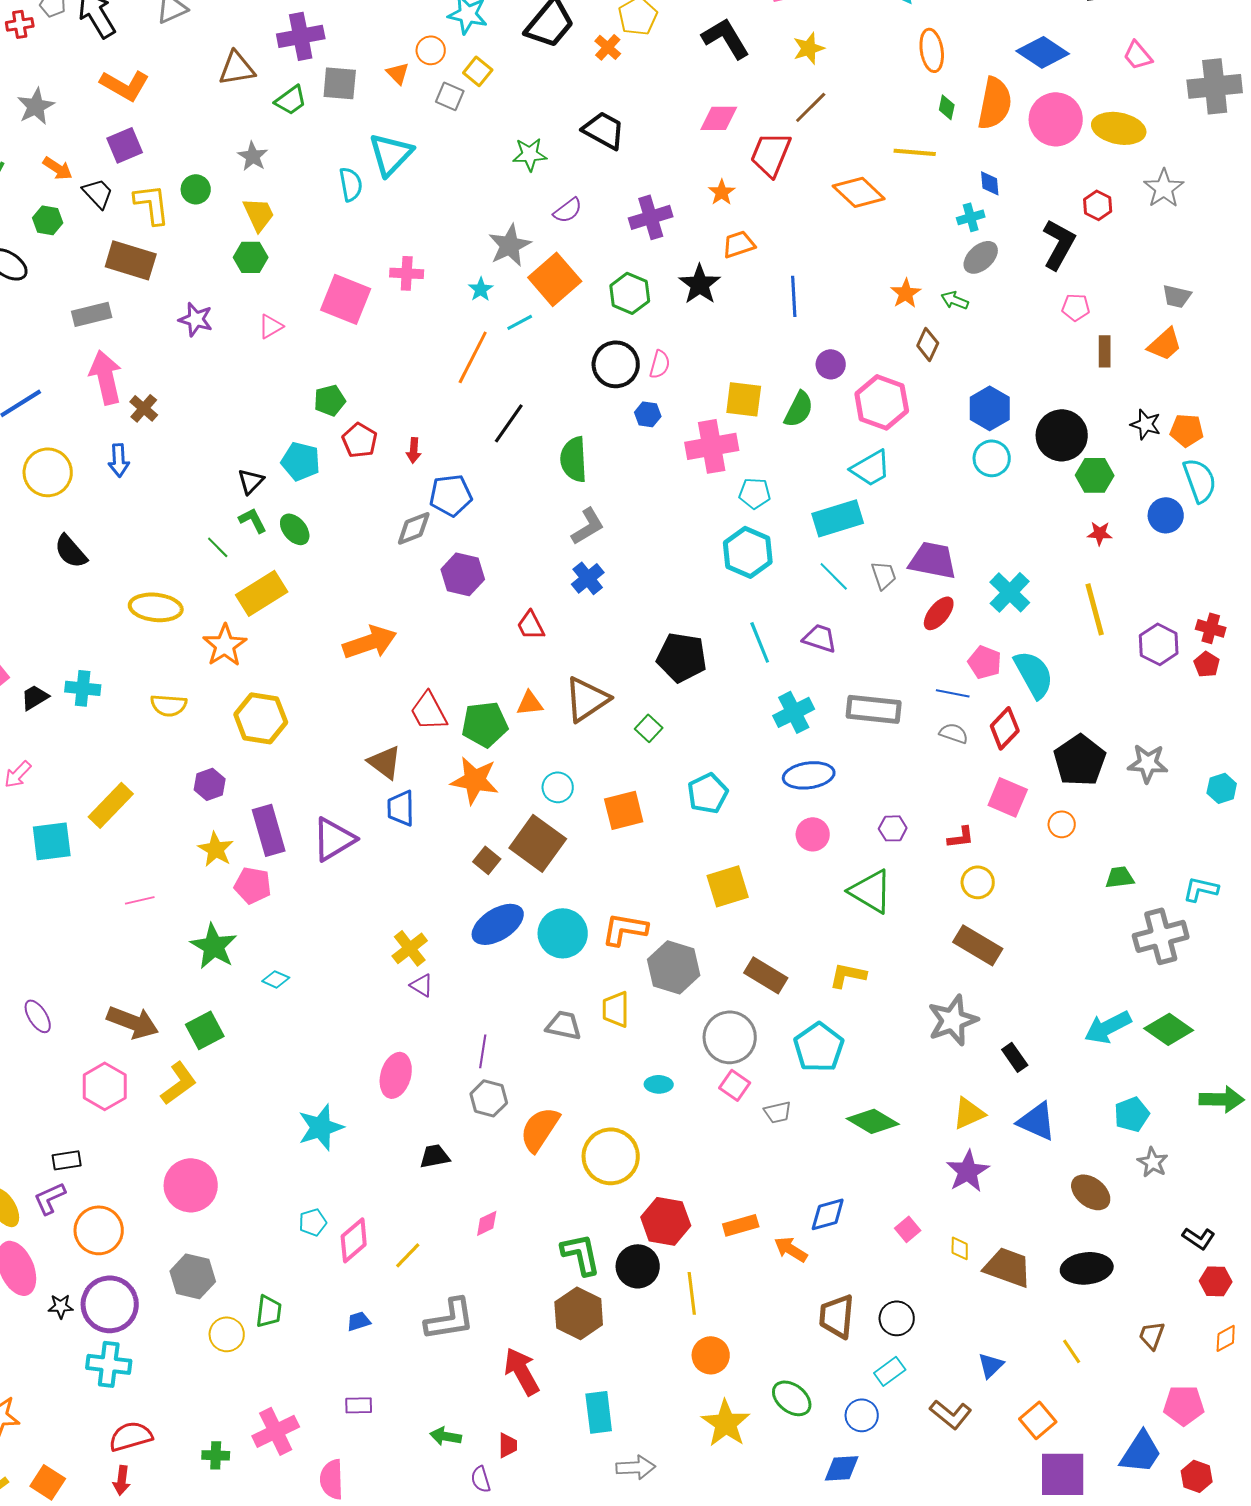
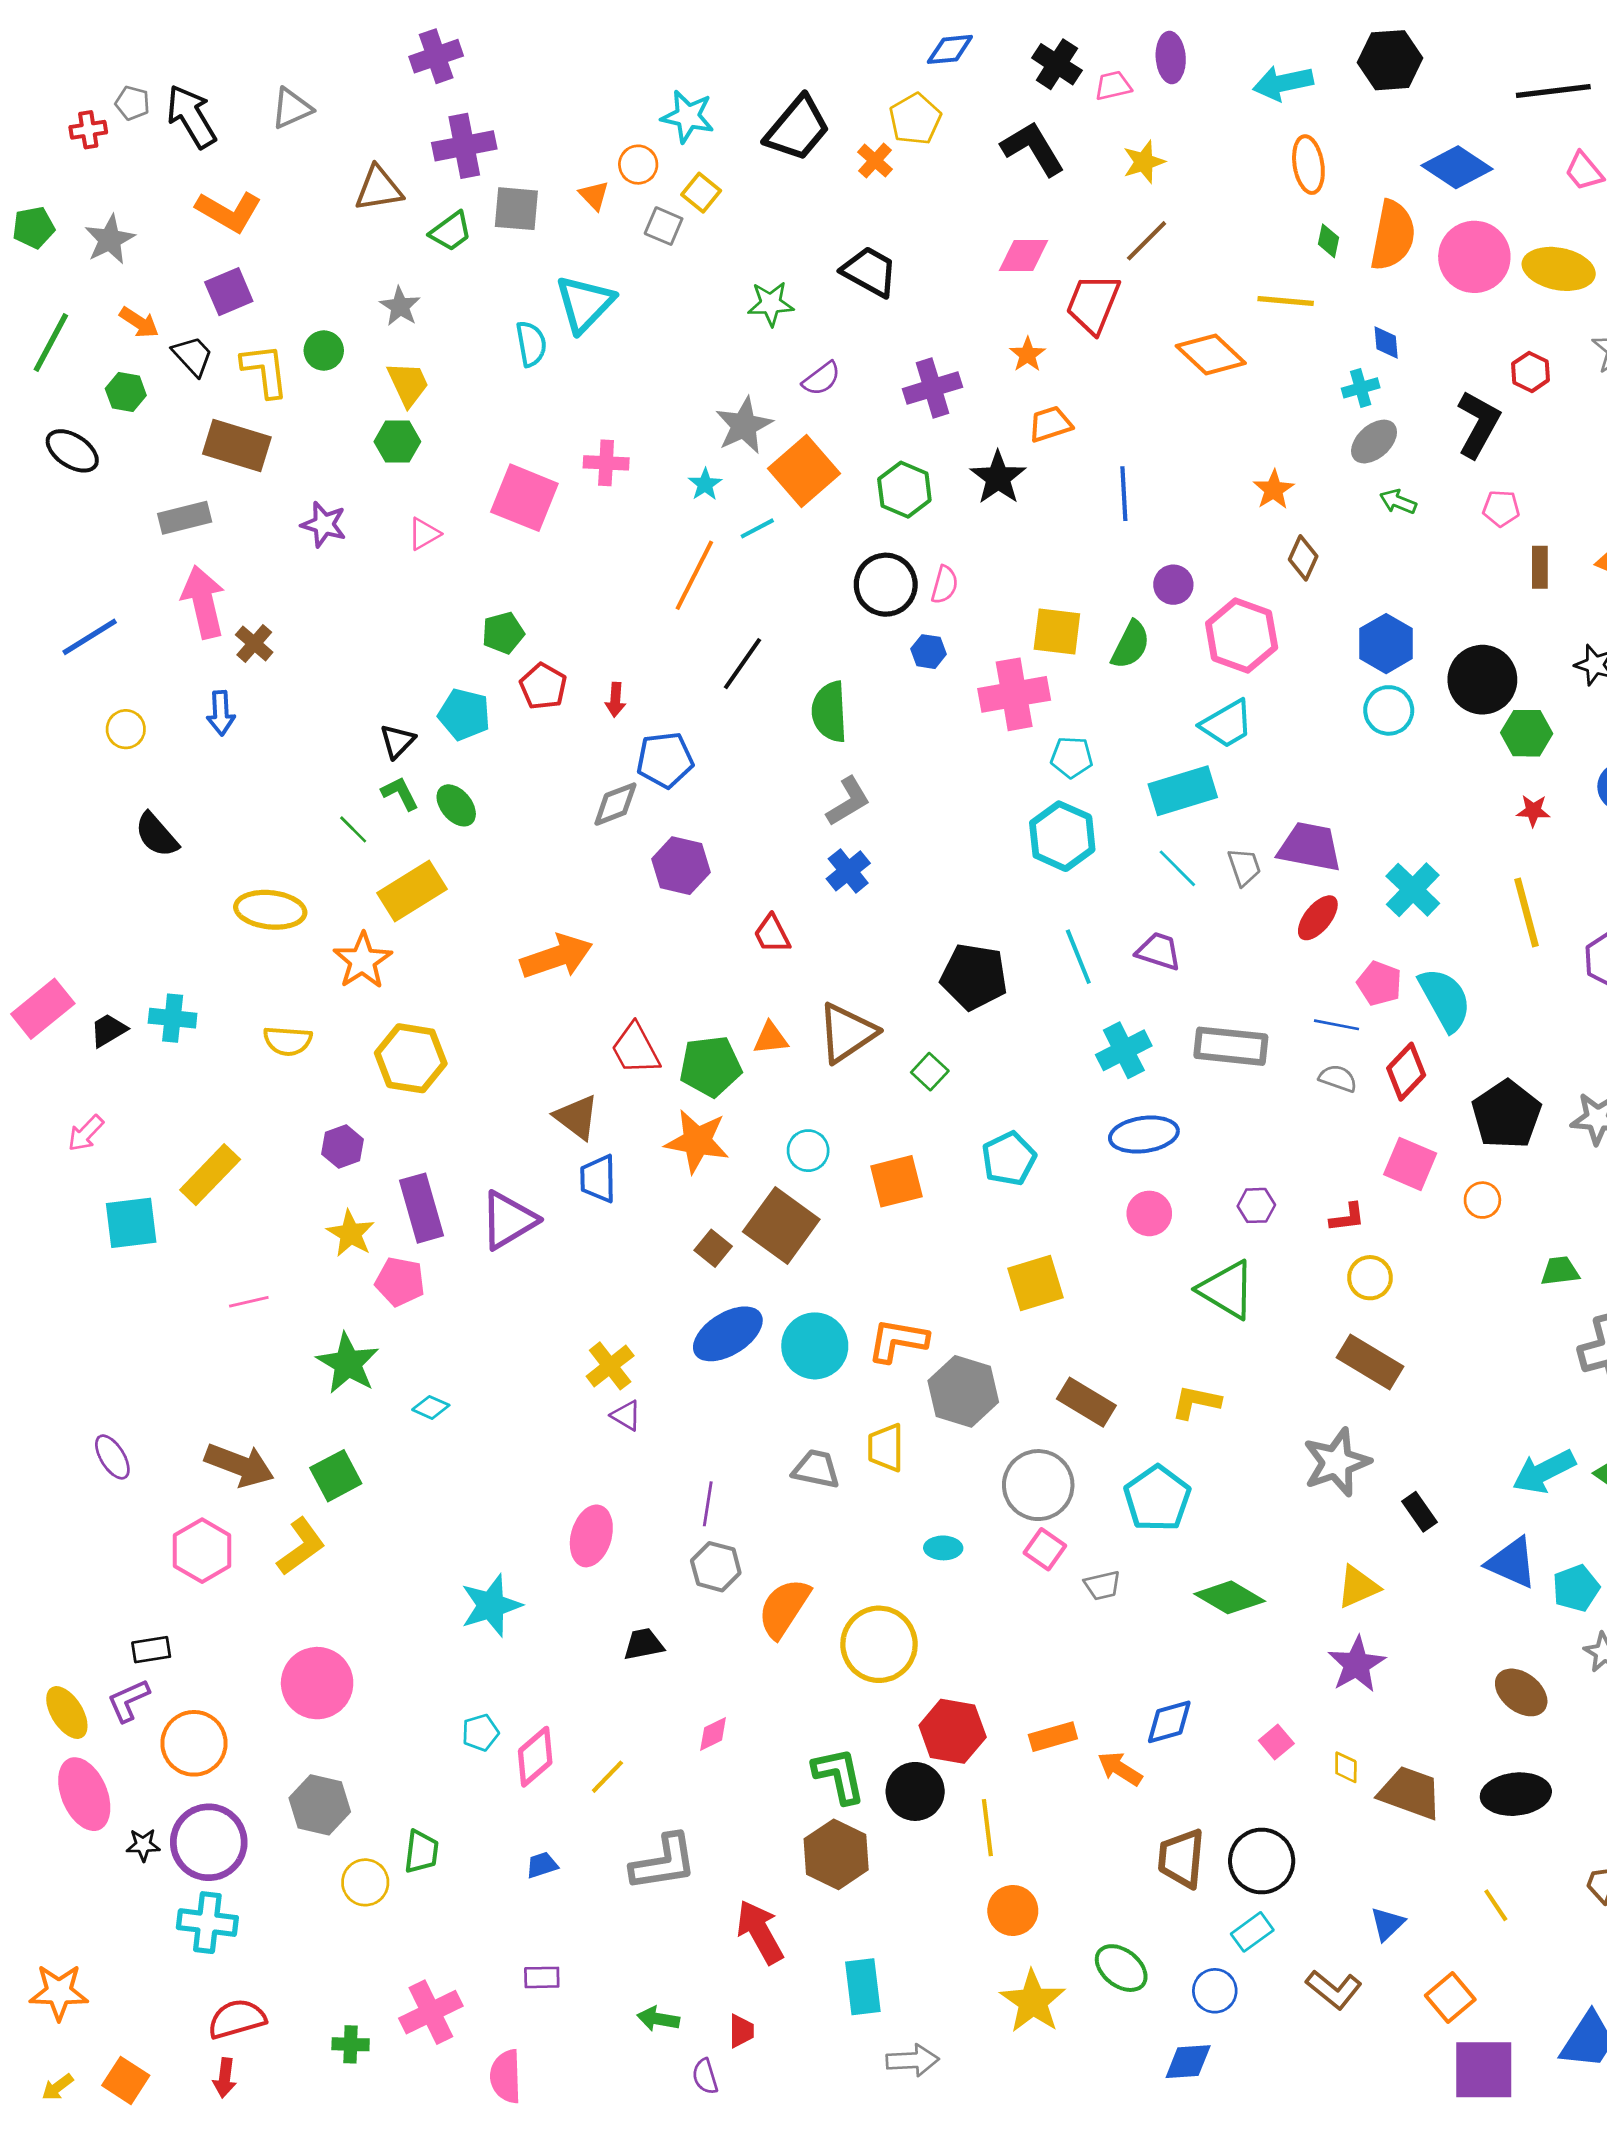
green arrow: (955, 300) -> (1398, 502), moved
yellow circle: (48, 472) -> (126, 729), size x0.6
blue triangle: (1037, 1121) -> (1512, 1563), moved
black circle: (897, 1318) -> (1262, 1861), size x1.4

